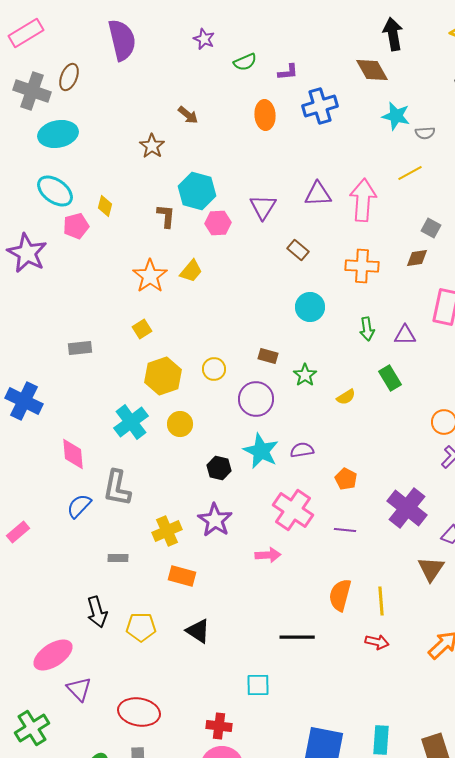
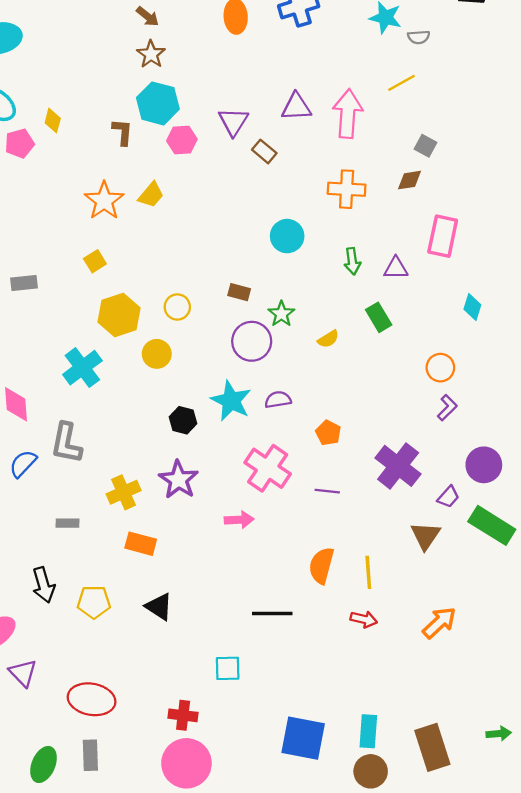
brown star: (152, 146) -> (151, 54), moved
brown rectangle: (298, 250) -> (264, 151), moved
purple circle: (256, 399) -> (252, 341), moved
yellow circle: (180, 424) -> (157, 354), moved

